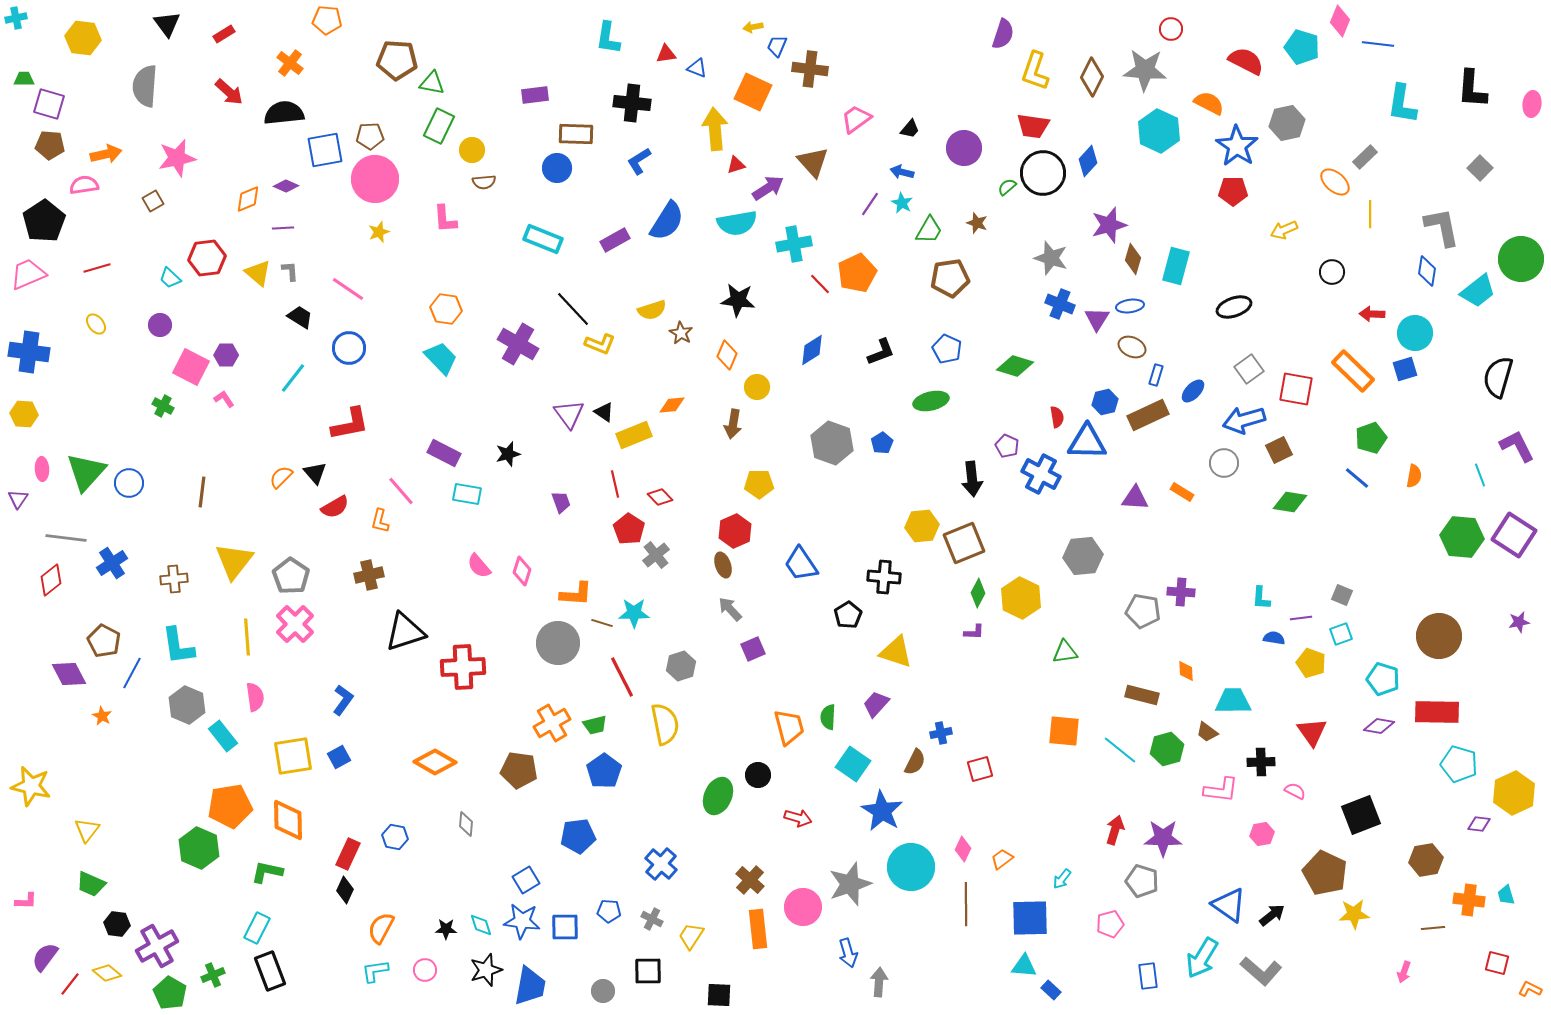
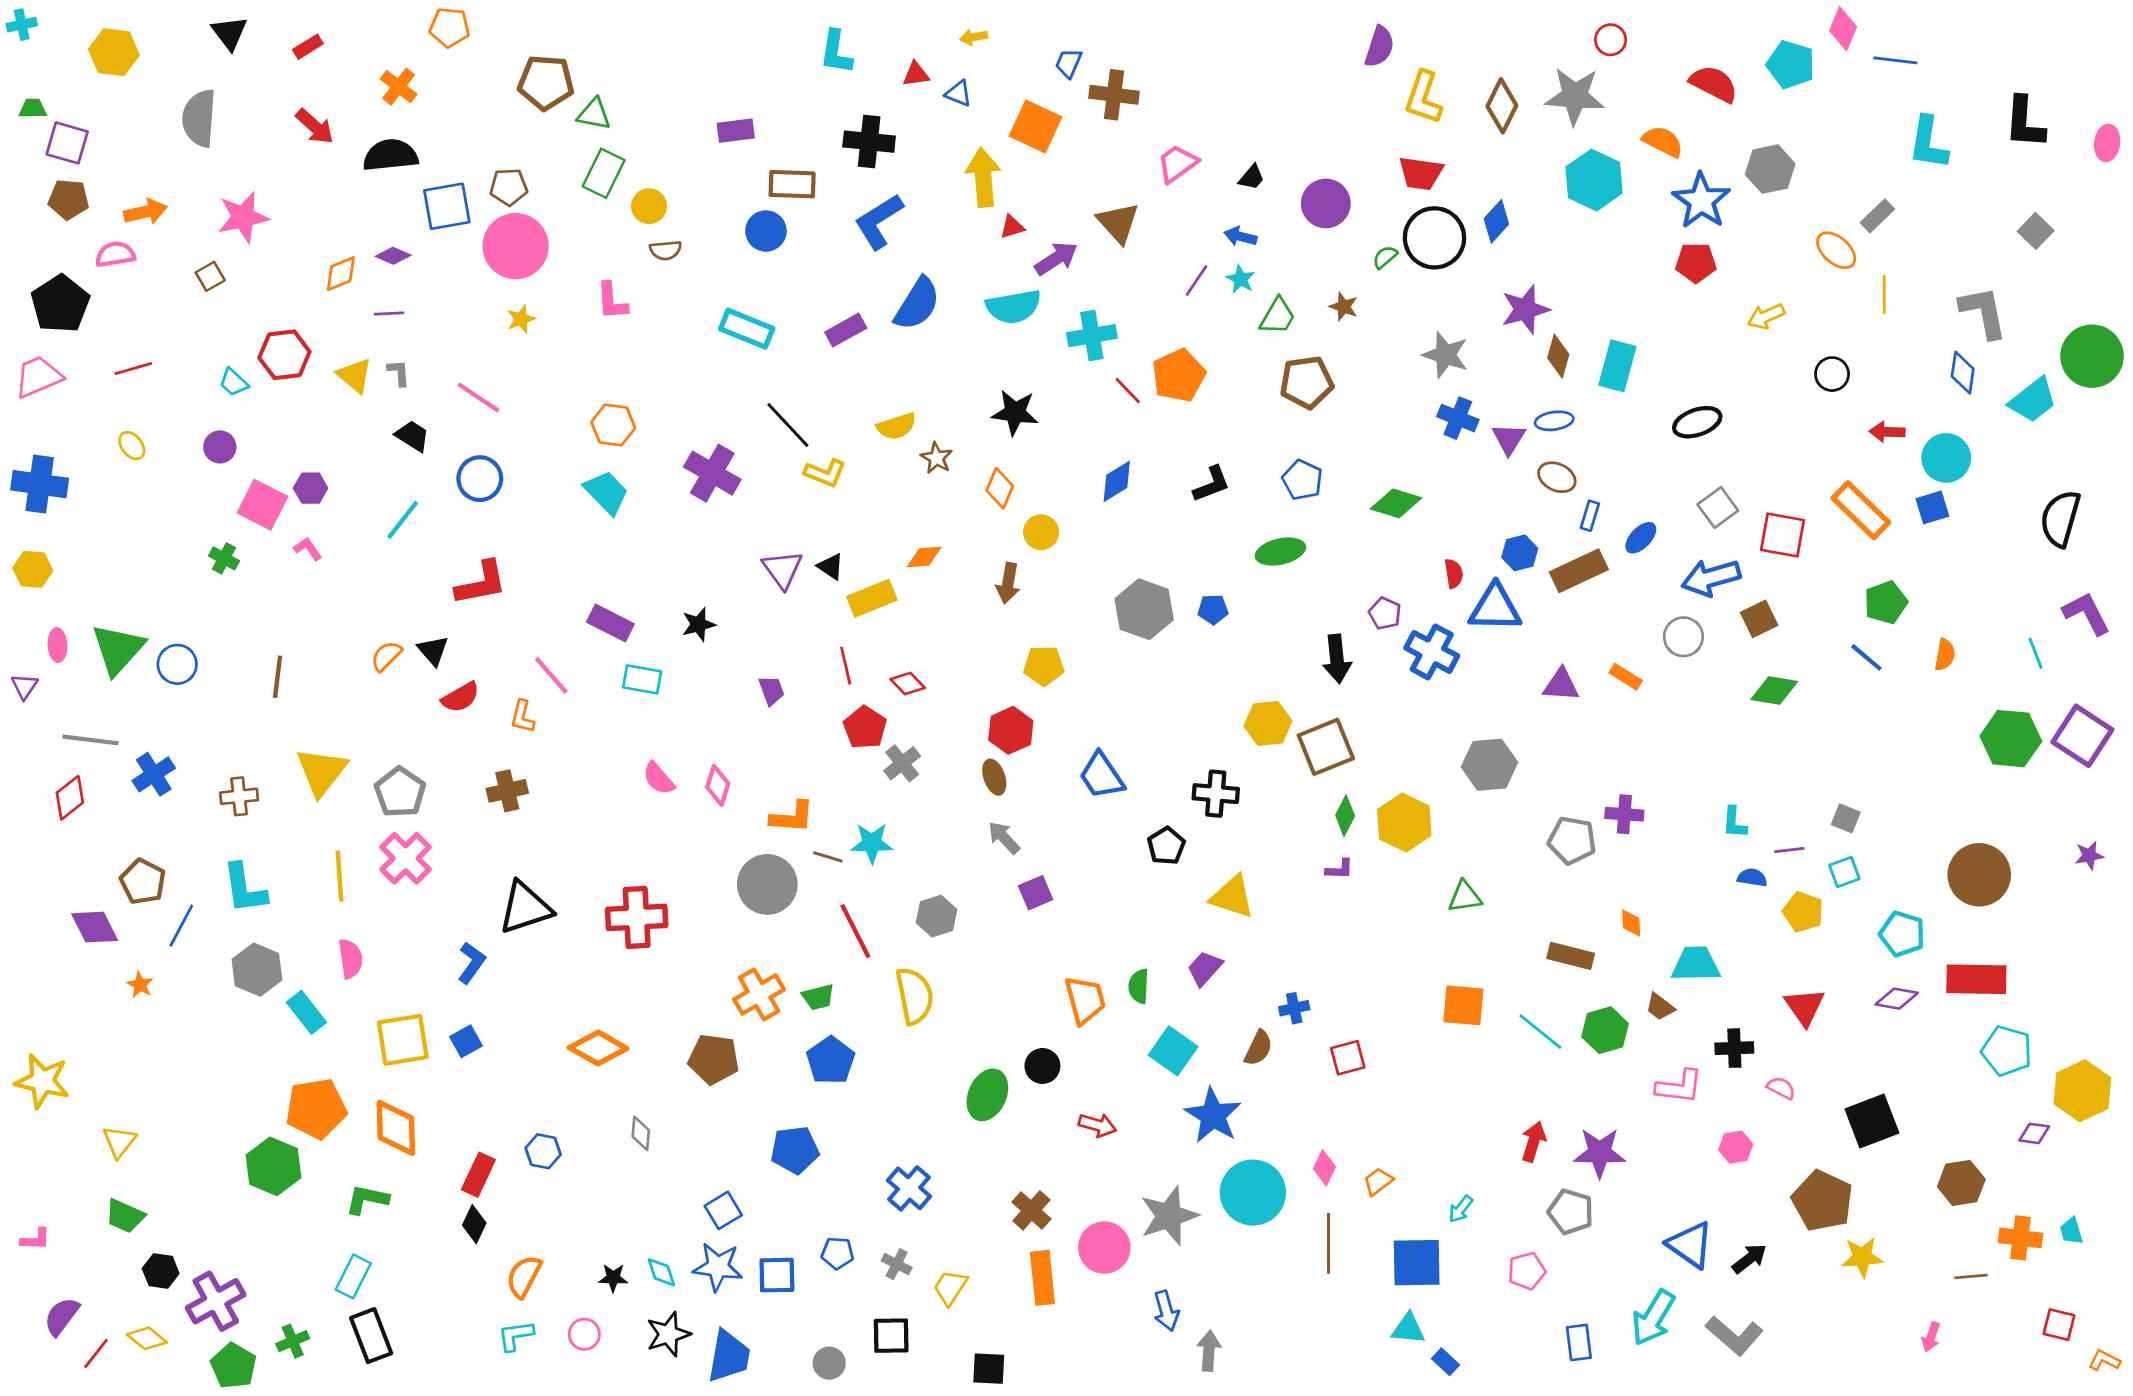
yellow arrow: (753, 27) -> (974, 37), moved
blue L-shape: (639, 161) -> (879, 221), size x1.5
blue pentagon: (882, 443) -> (1213, 609), turned 30
black triangle: (405, 632) -> (525, 908), moved

